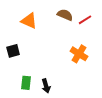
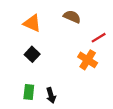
red line: (85, 20) -> (99, 38), moved
black square: (13, 51) -> (32, 54), moved, turned -32

